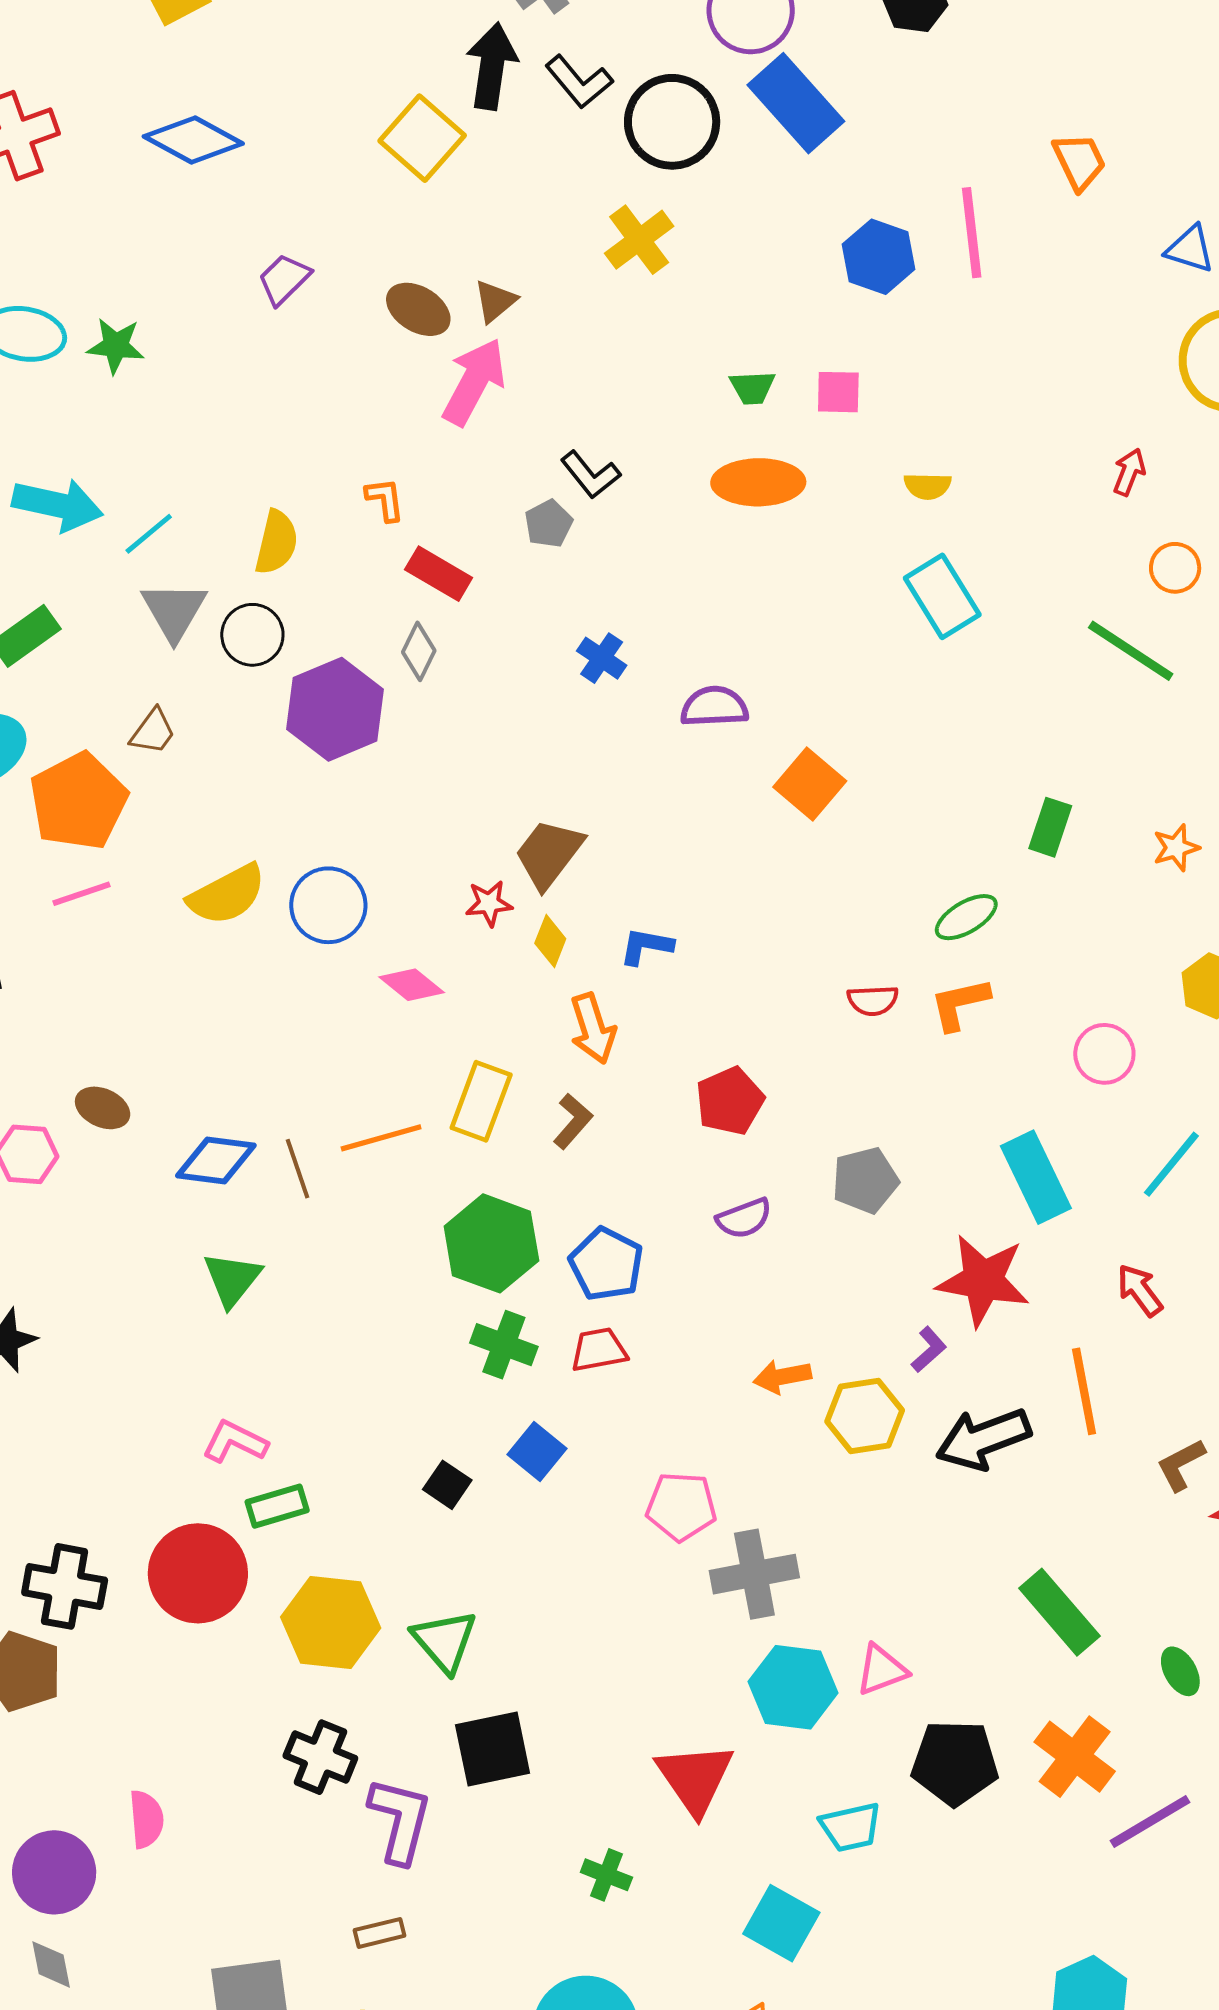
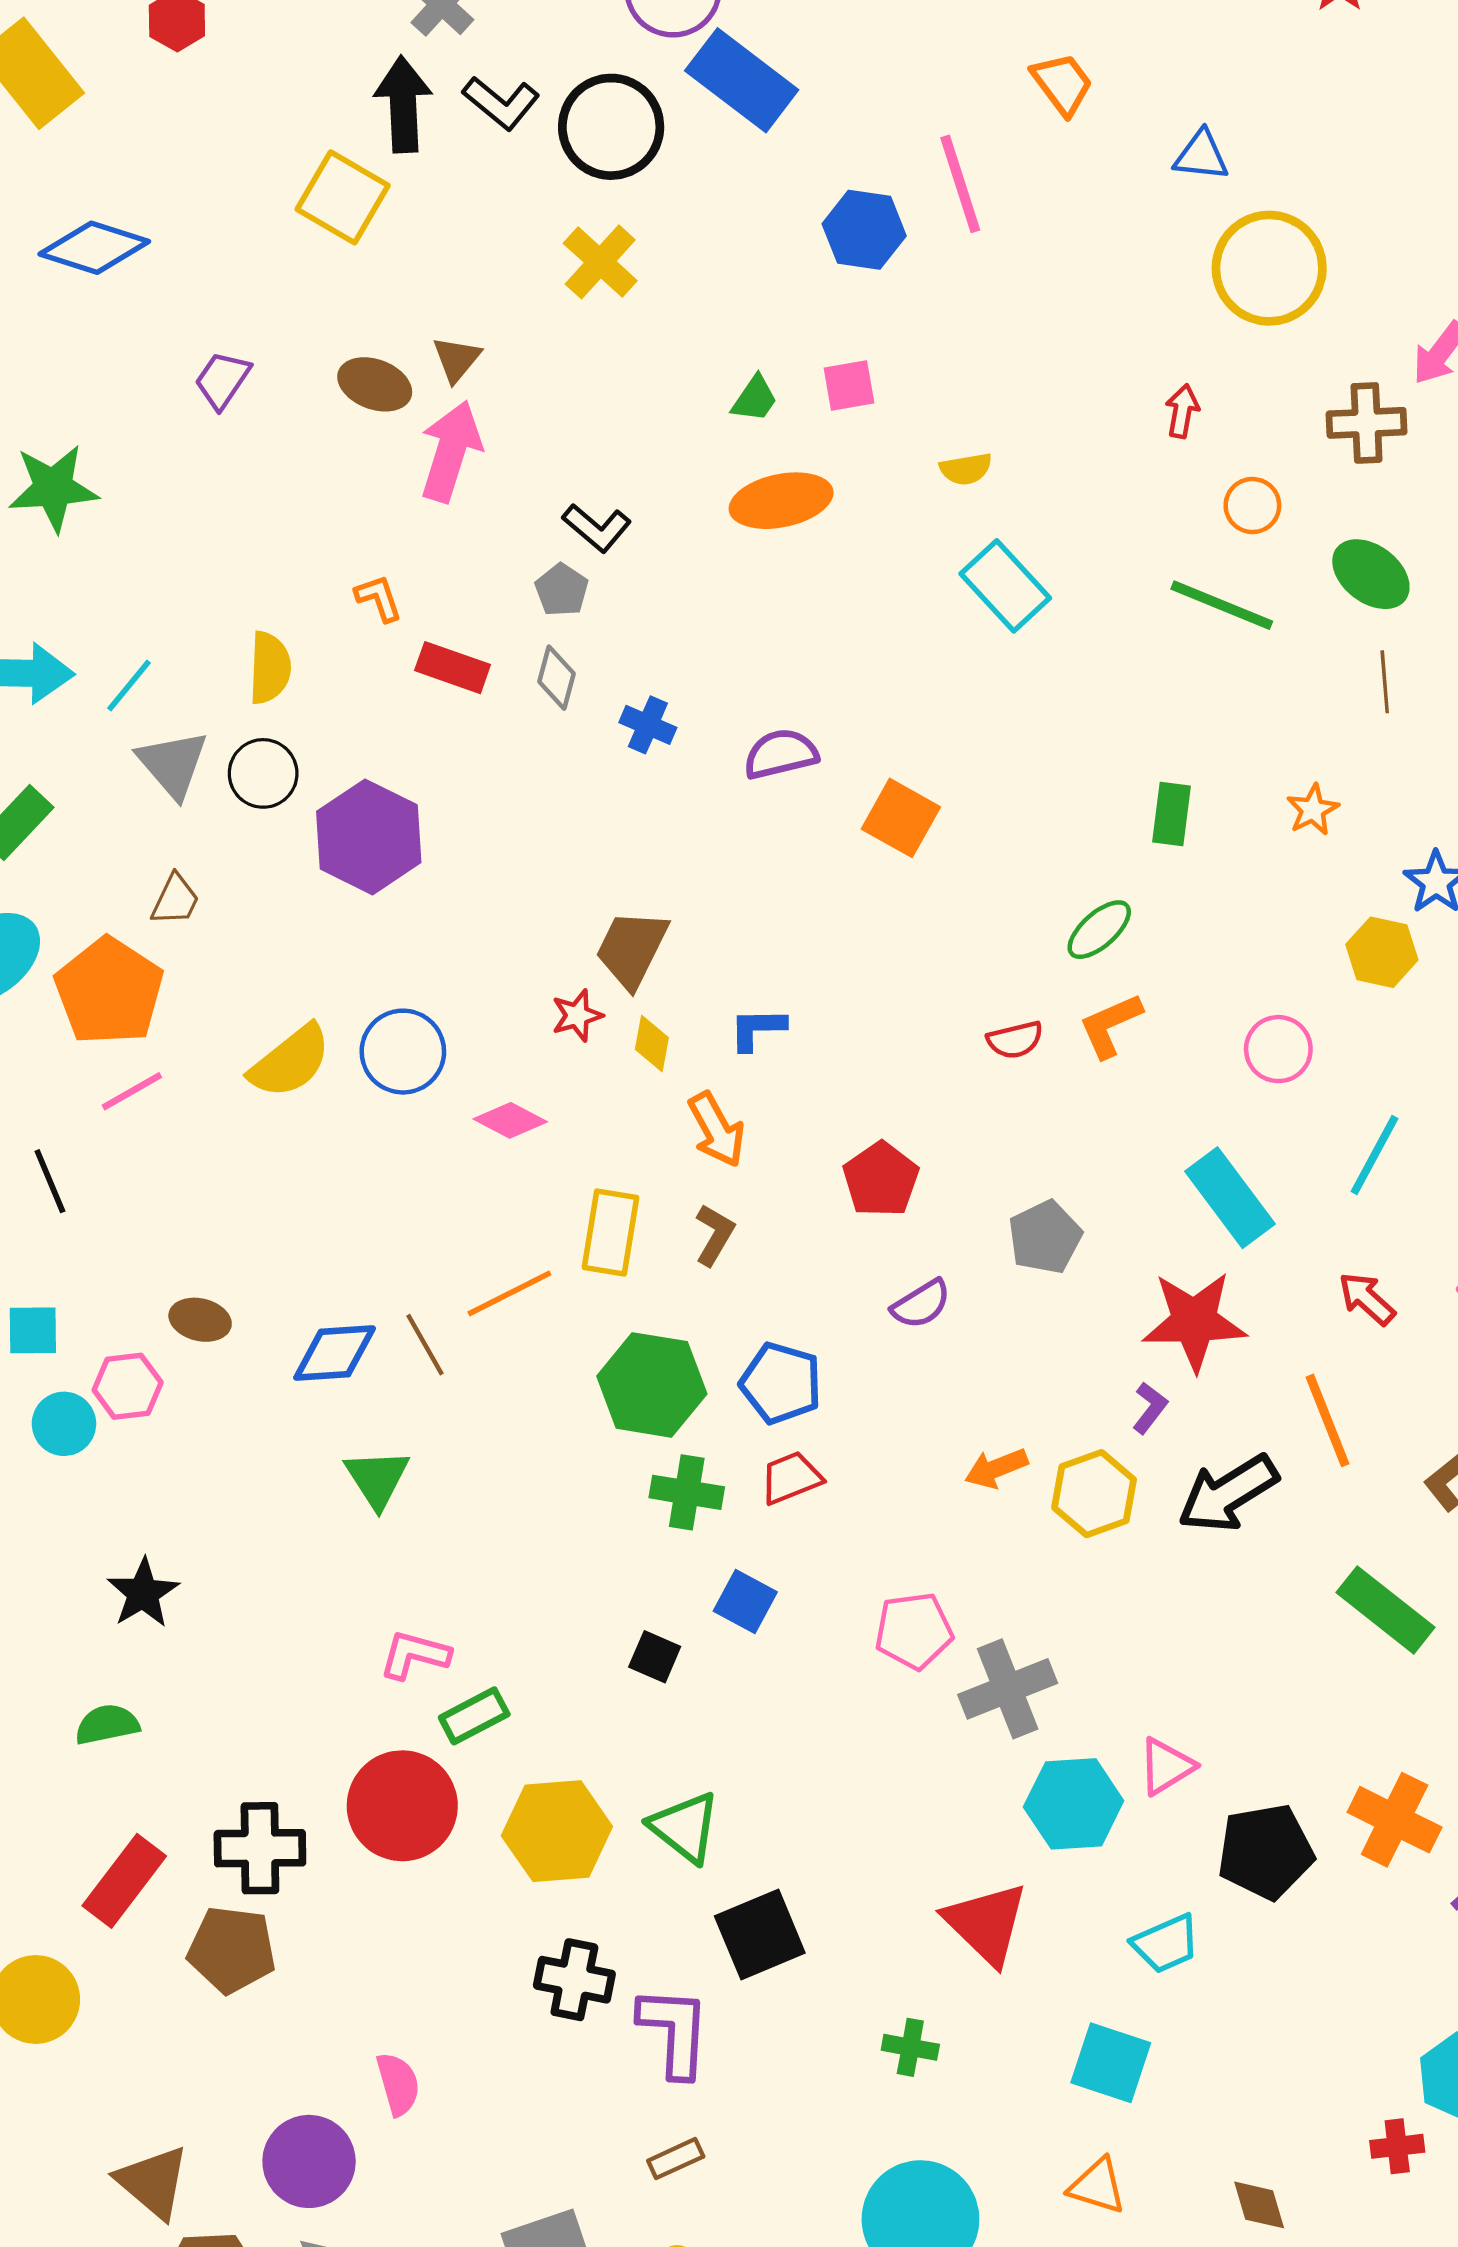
green star: (116, 346) -> (53, 488), size x1.4
green trapezoid: (752, 388) -> (755, 399), turned -42
gray diamond: (419, 651) -> (556, 678), moved
green rectangle: (1059, 1612) -> (1386, 1610), moved

